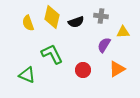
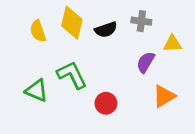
red circle: (83, 70) -> (106, 103), moved
green triangle: (27, 75) -> (37, 91), moved

